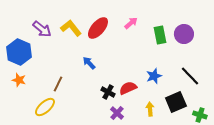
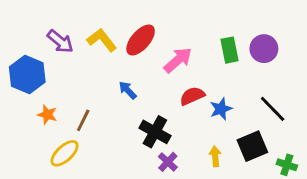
pink arrow: (131, 23) -> (178, 60), moved, size x1.5
orange star: (19, 80) -> (47, 115), moved
red semicircle: (128, 88) -> (192, 96), moved
black cross: (108, 92) -> (155, 132), size x1.5

